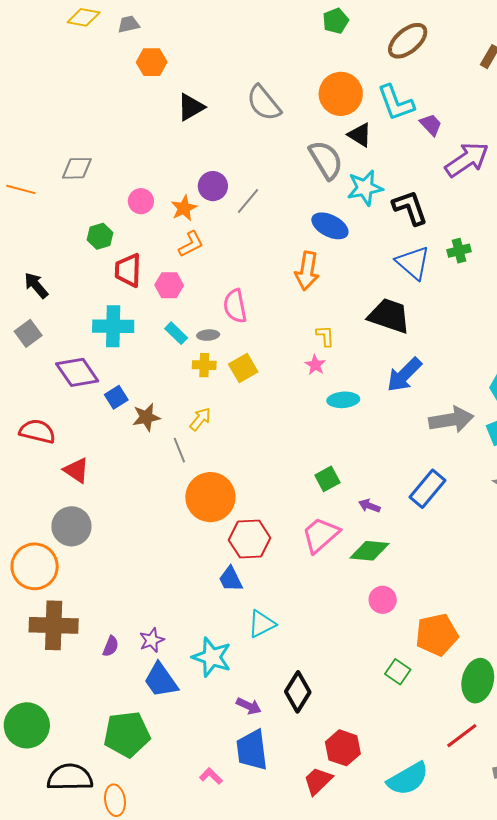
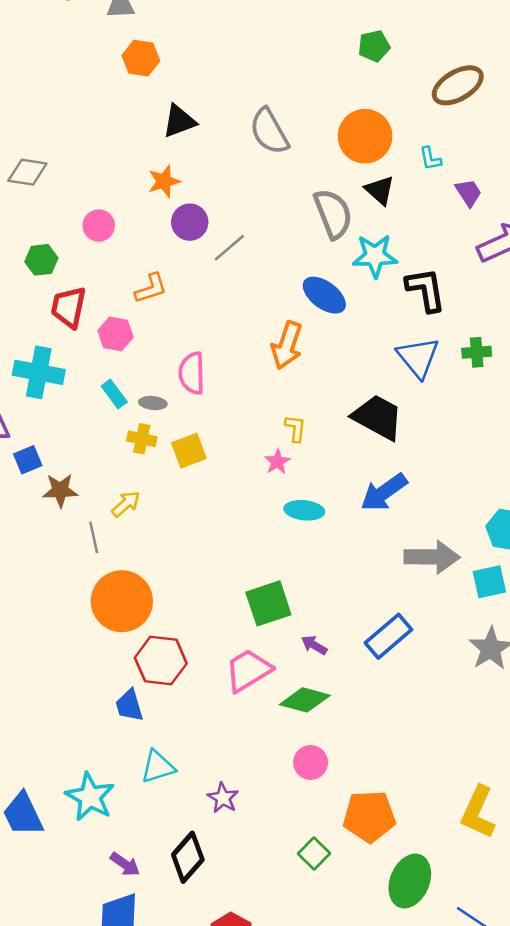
cyan L-shape: (396, 103) -> (430, 159), size x0.5
orange star: (184, 208) -> (164, 181), moved
green square: (327, 479) -> (268, 603), size x1.5
purple star: (152, 640) -> (223, 798), moved, turned -30

